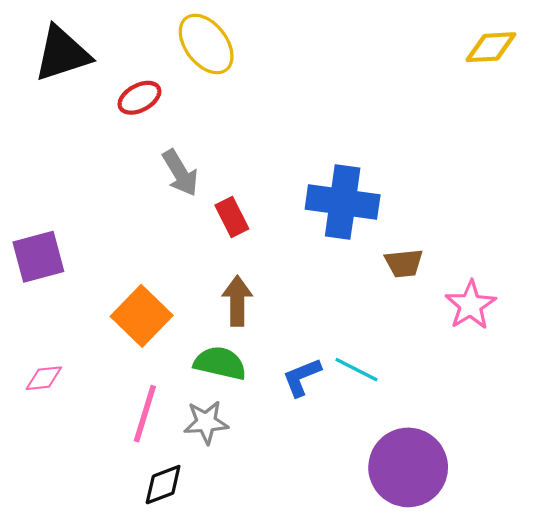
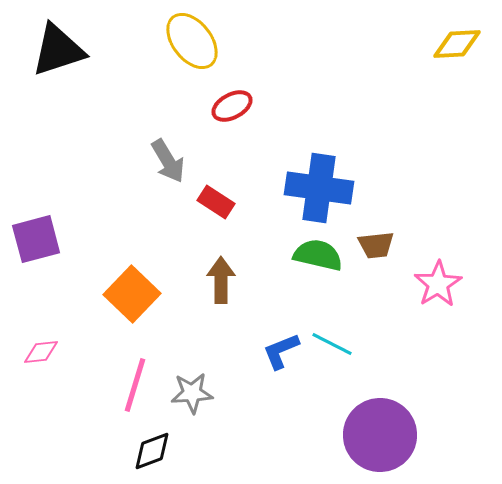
red ellipse: (139, 98) -> (232, 106), moved
red rectangle: (232, 217) -> (216, 202), turned -30
green semicircle: (220, 363) -> (318, 255), moved

